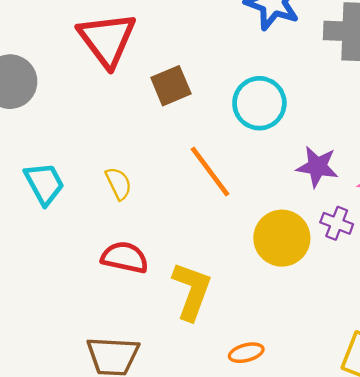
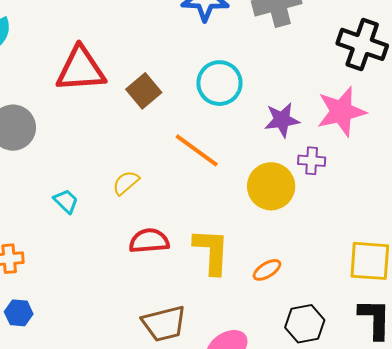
red triangle: (107, 39) -> (81, 69), turned -40
yellow semicircle: (119, 183) -> (126, 183), turned -88
cyan trapezoid: (44, 184) -> (66, 201), size x0.7
orange ellipse: (246, 353) -> (267, 270), moved

